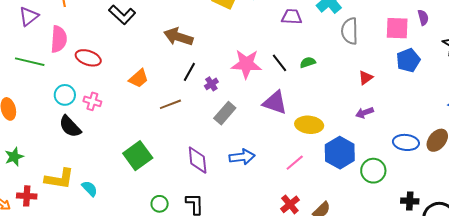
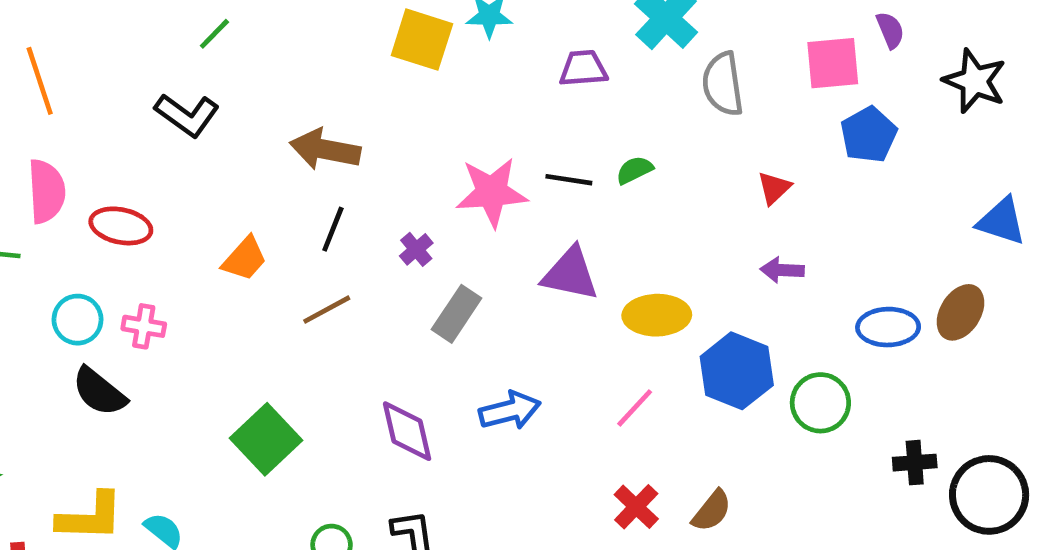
black line: (280, 63) -> (569, 180), turned -36
black line: (189, 72) -> (333, 229), moved
purple arrow: (364, 113) -> (782, 270), turned 30

